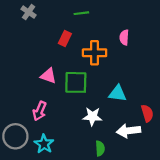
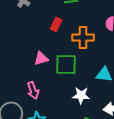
pink triangle: (48, 76) -> (41, 58), turned -35
pink arrow: (40, 111) -> (33, 90), turned -42

